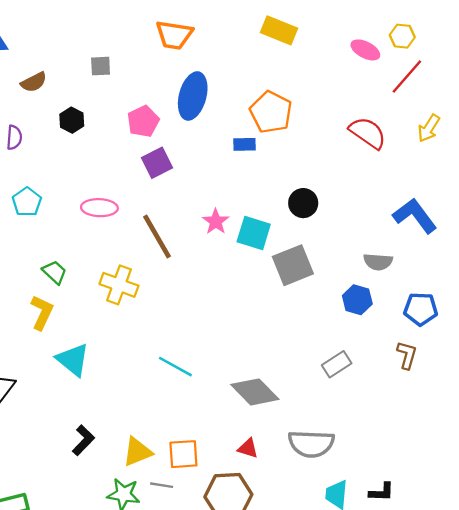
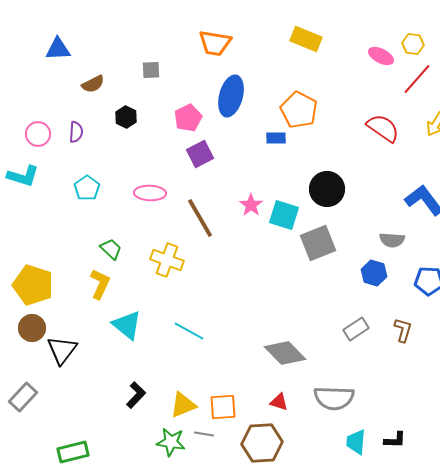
black circle: (303, 203) -> (327, 189), size x1.4
brown L-shape: (407, 355) -> (403, 330), moved
cyan line: (175, 367) -> (189, 331), moved

